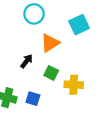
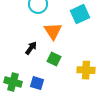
orange triangle: (50, 43) -> (53, 31), turned -30
yellow cross: (74, 85) -> (86, 70), moved

